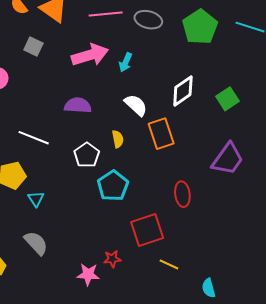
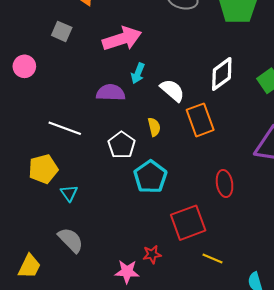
cyan arrow: (126, 62) -> (138, 73), moved

